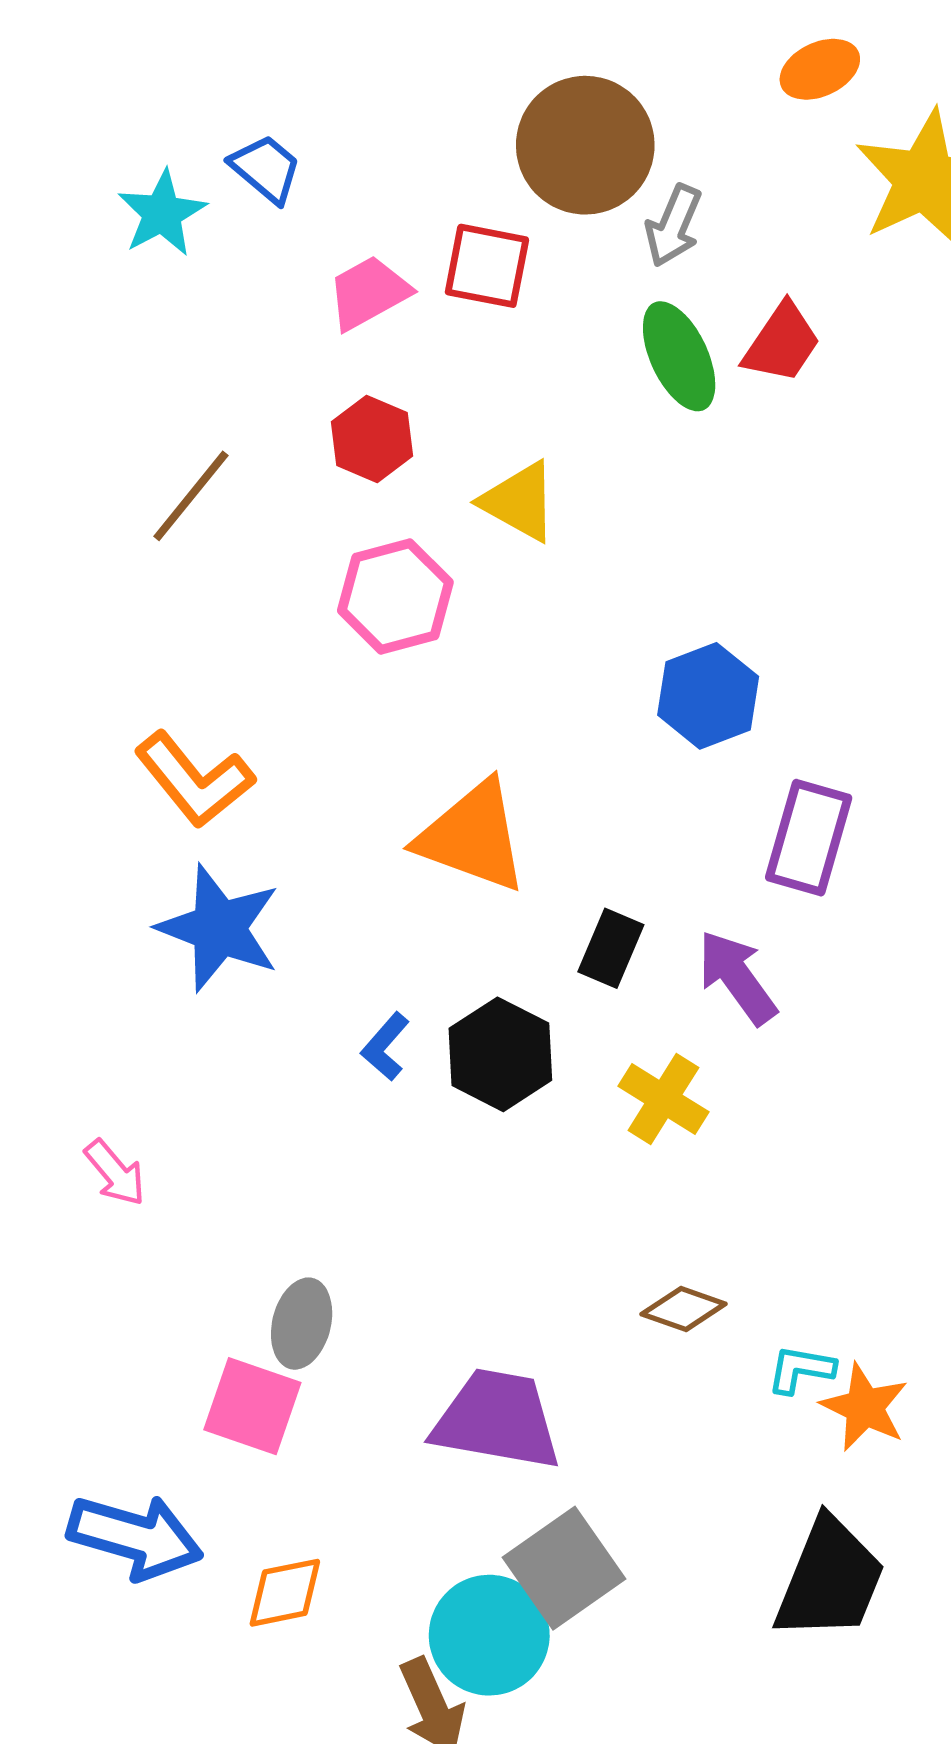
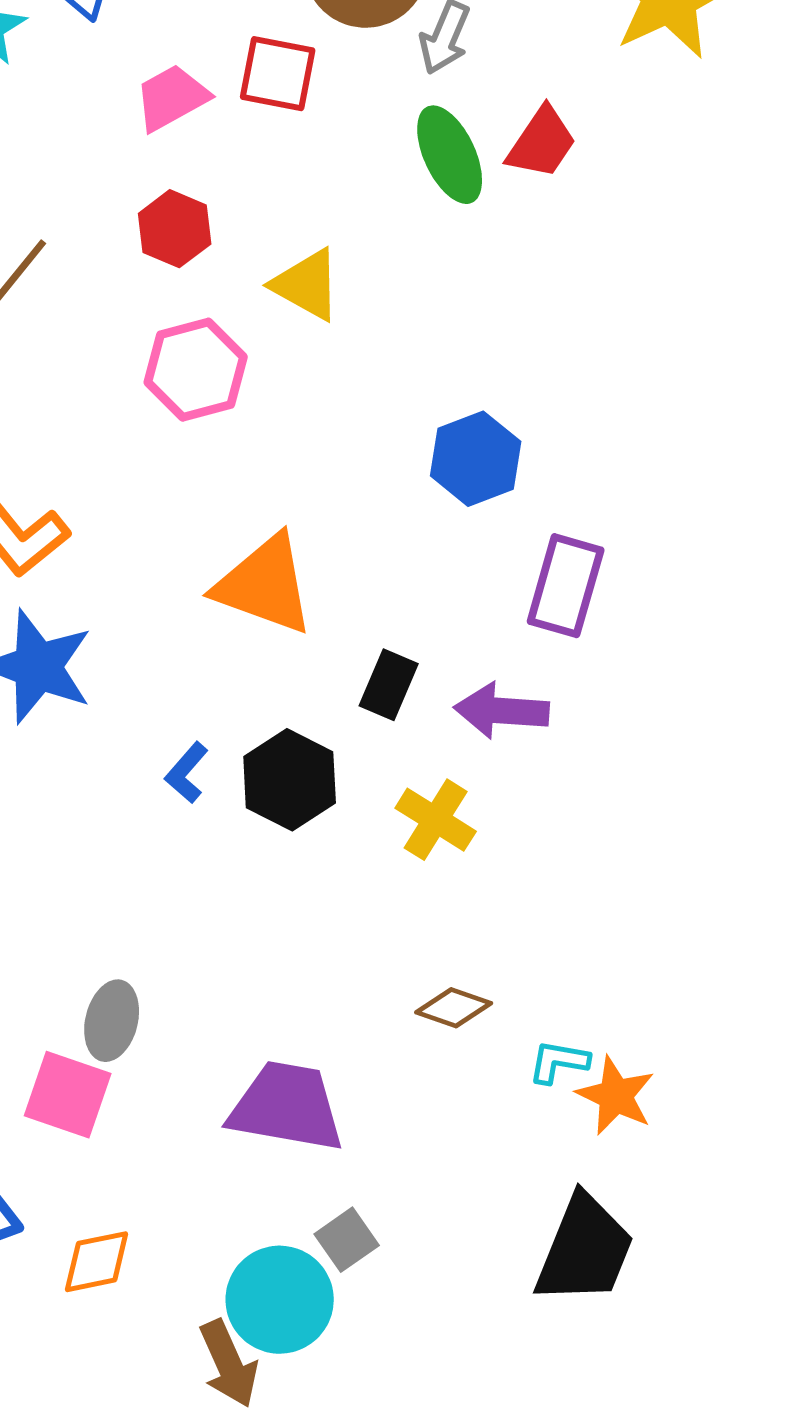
purple arrow: (737, 977) -> (502, 711), turned -50
gray square: (564, 1568) -> (347, 1240), size x0.6

